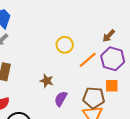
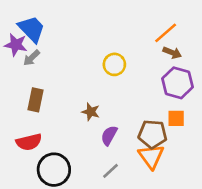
brown arrow: (109, 36) -> (172, 53), turned -112
orange line: (88, 60) -> (166, 33), moved

